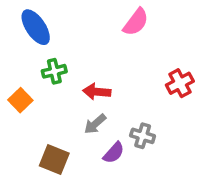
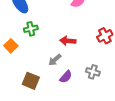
red arrow: (97, 92) -> (68, 41), moved
gray cross: (143, 136) -> (93, 72), moved

